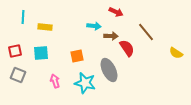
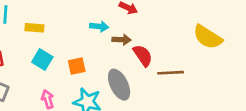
brown line: (146, 32) -> (171, 73), moved, turned -54
cyan square: (41, 53) -> (42, 59), moved, turned 35
yellow semicircle: (176, 53) -> (208, 37), moved, size x1.6

